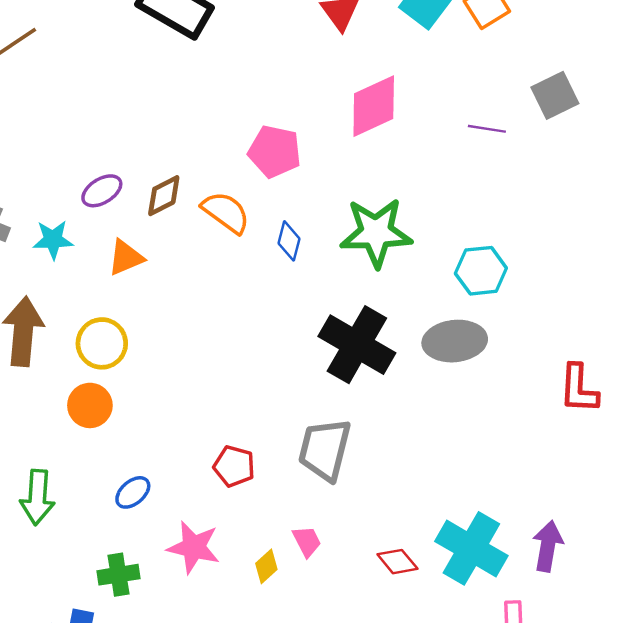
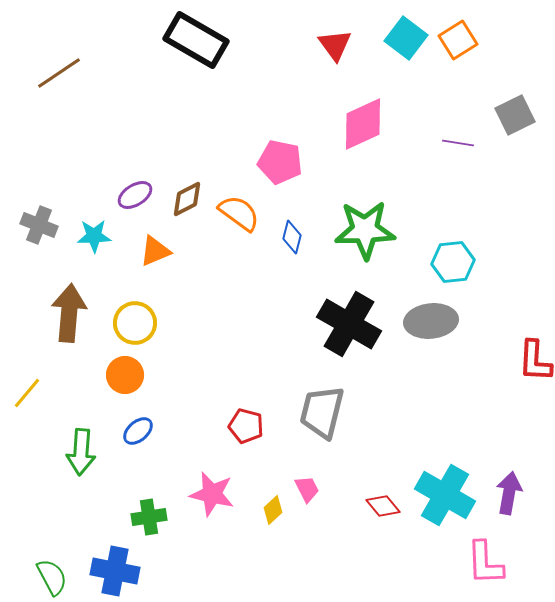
blue ellipse: (133, 492) -> (138, 431), moved

